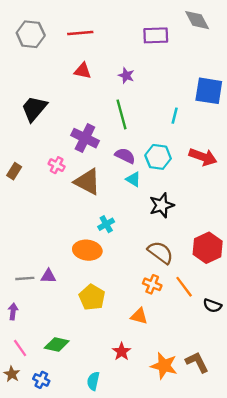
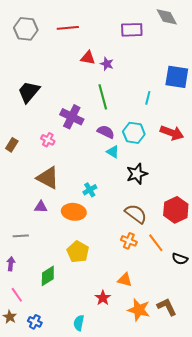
red triangle: (83, 71) -> (88, 58), moved
brown triangle: (87, 182) -> (48, 178), moved
purple triangle: (48, 276) -> (41, 207), moved
orange triangle: (139, 316) -> (125, 280), moved
green diamond: (57, 345) -> (48, 276), moved, turned -45

